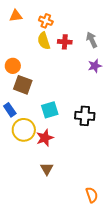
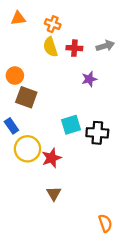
gray arrow: (92, 40) -> (105, 46), turned 98
purple star: (95, 66) -> (89, 79), moved
cyan square: (50, 110) -> (71, 125), moved

